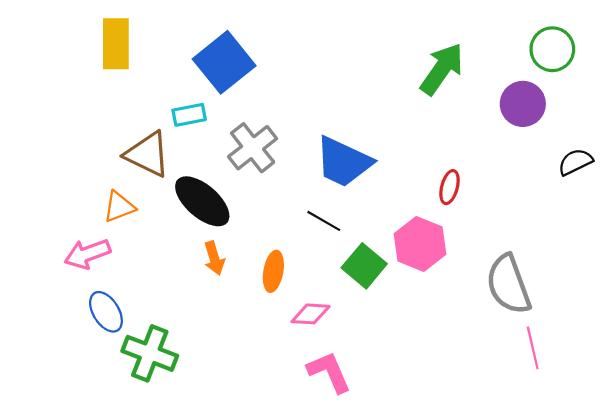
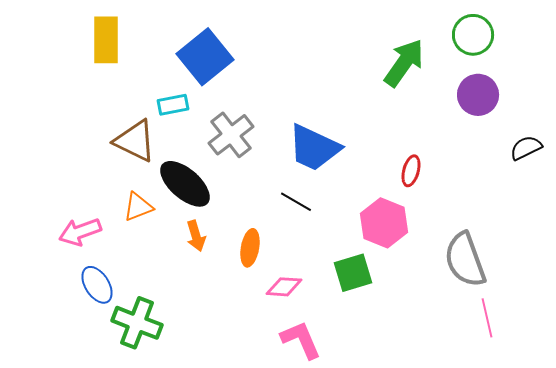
green circle: (552, 49) -> (473, 35), moved
orange triangle: (119, 207) -> (138, 207), moved
green square: (364, 266) -> (353, 273), moved, turned 33

